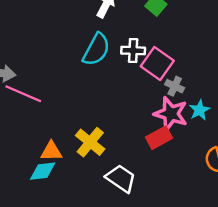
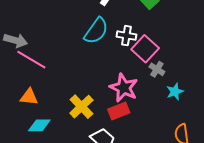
pink star: (171, 114) -> (124, 88), moved
red rectangle: (159, 138) -> (119, 111), moved
orange triangle: (51, 151) -> (29, 97), moved

